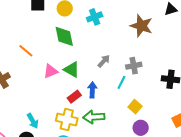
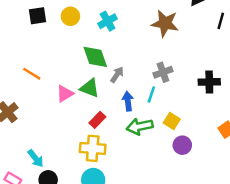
green diamond: (64, 36) -> (95, 57), moved
gray arrow: (104, 61) -> (117, 75), moved
blue arrow: (92, 90) -> (128, 101), moved
green arrow: (94, 117) -> (140, 126), moved
cyan arrow: (33, 121) -> (36, 158), moved

